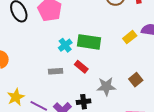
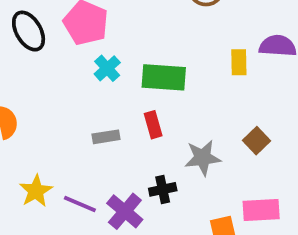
yellow rectangle: (130, 37) -> (239, 62), turned -48
cyan cross: (65, 45) -> (107, 68), moved
red rectangle: (81, 67) -> (153, 125), turned 40

